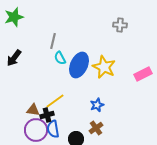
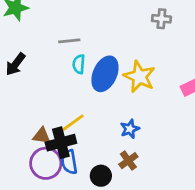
gray line: (53, 41) -> (69, 41), turned 70
cyan semicircle: (60, 58) -> (79, 64), turned 32
black cross: (47, 115) -> (61, 143), size x1.5

